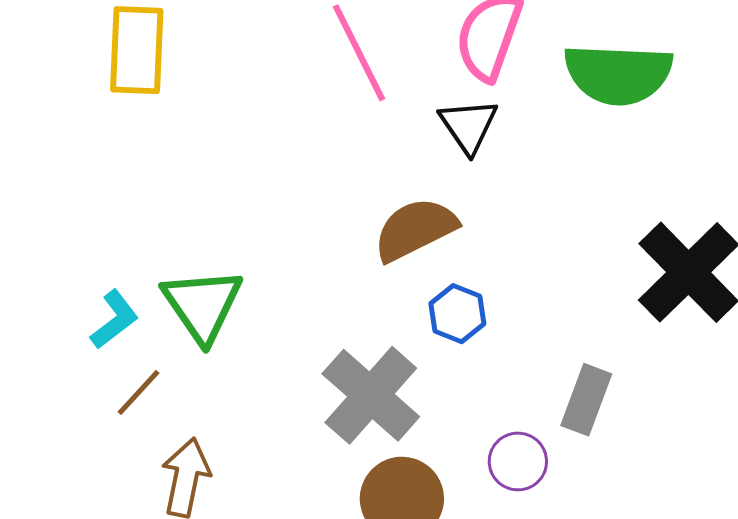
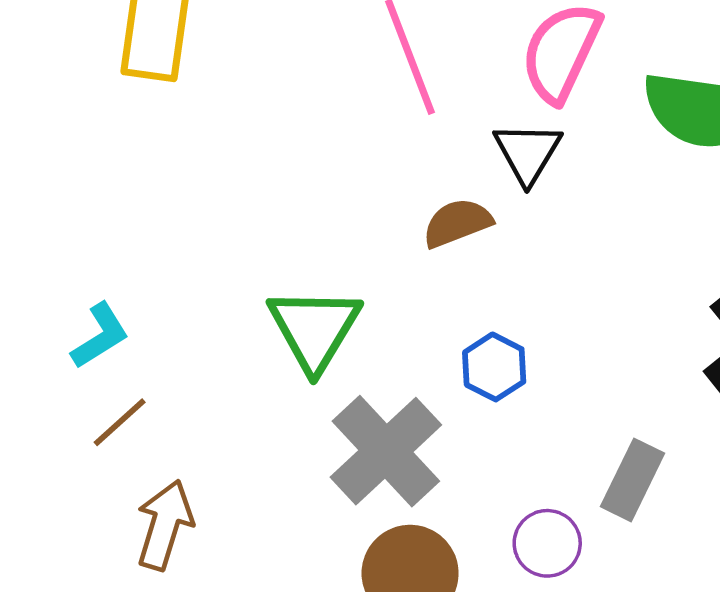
brown semicircle: (415, 229) -> (457, 223), moved, size x0.7
green triangle: (202, 305) -> (314, 329), moved

